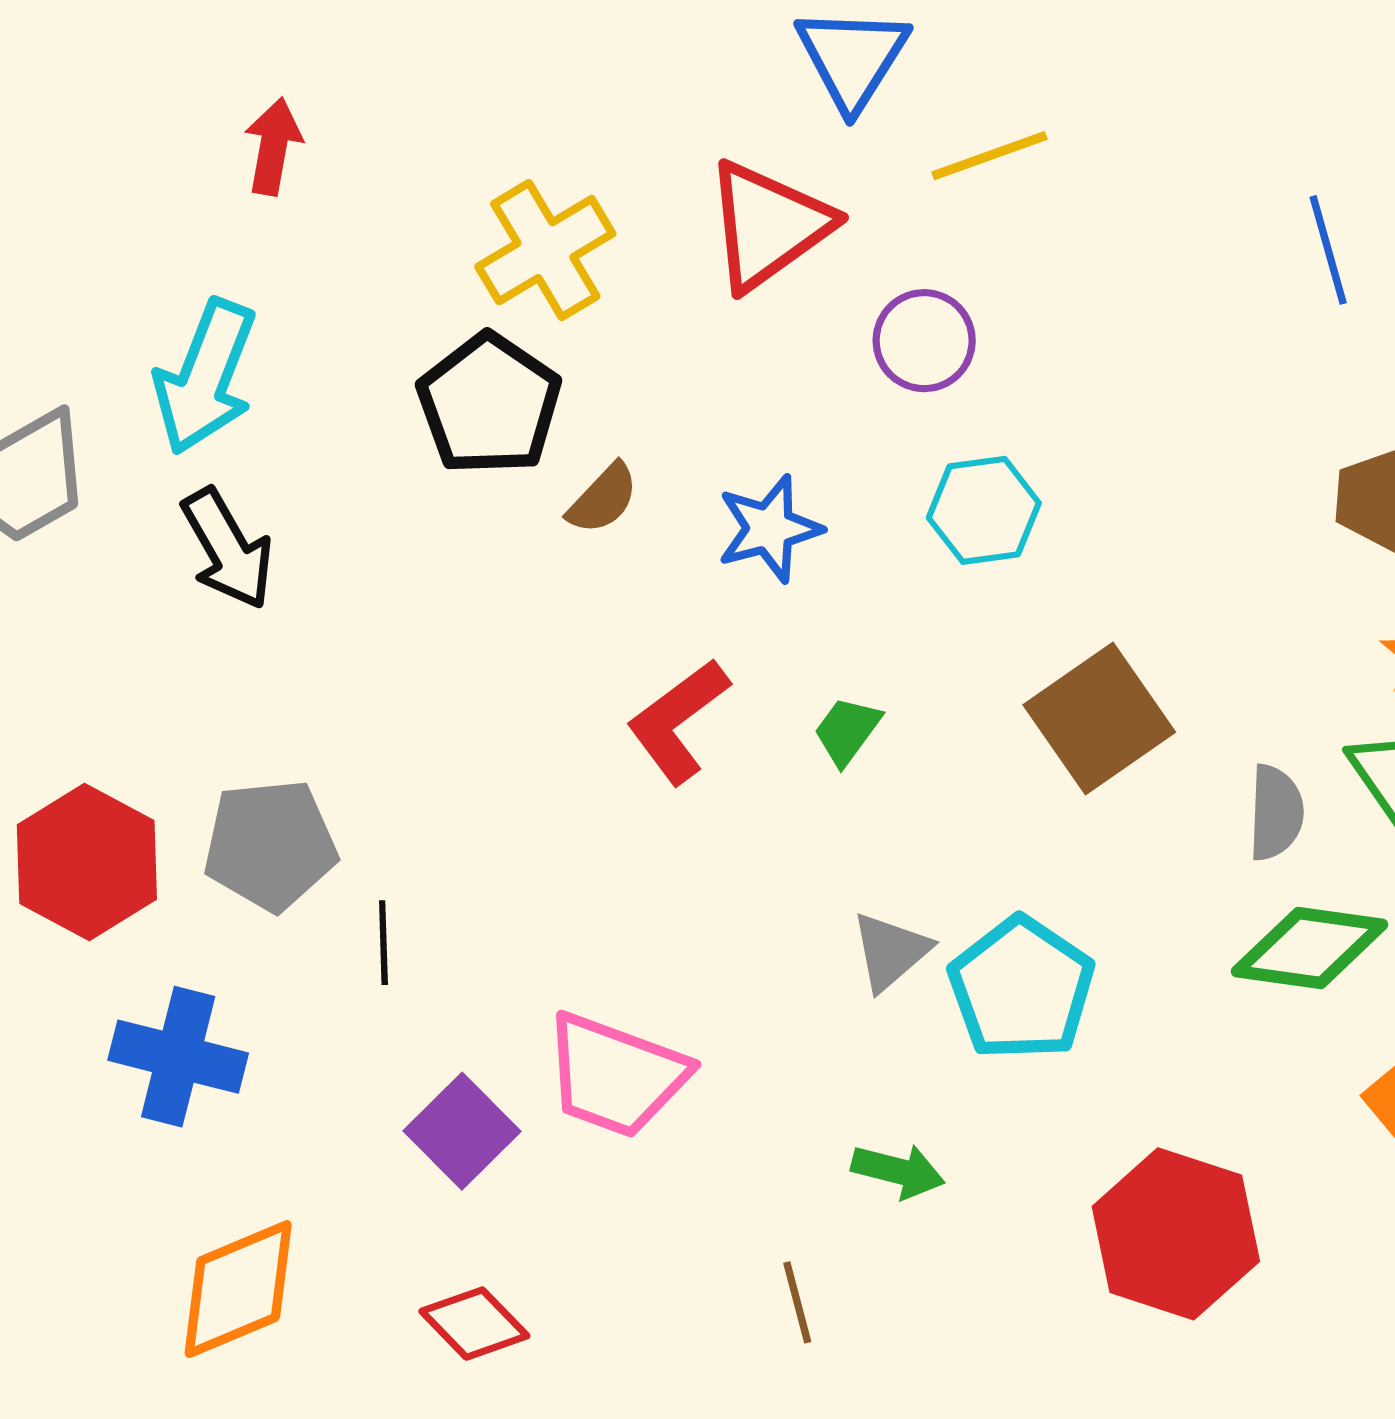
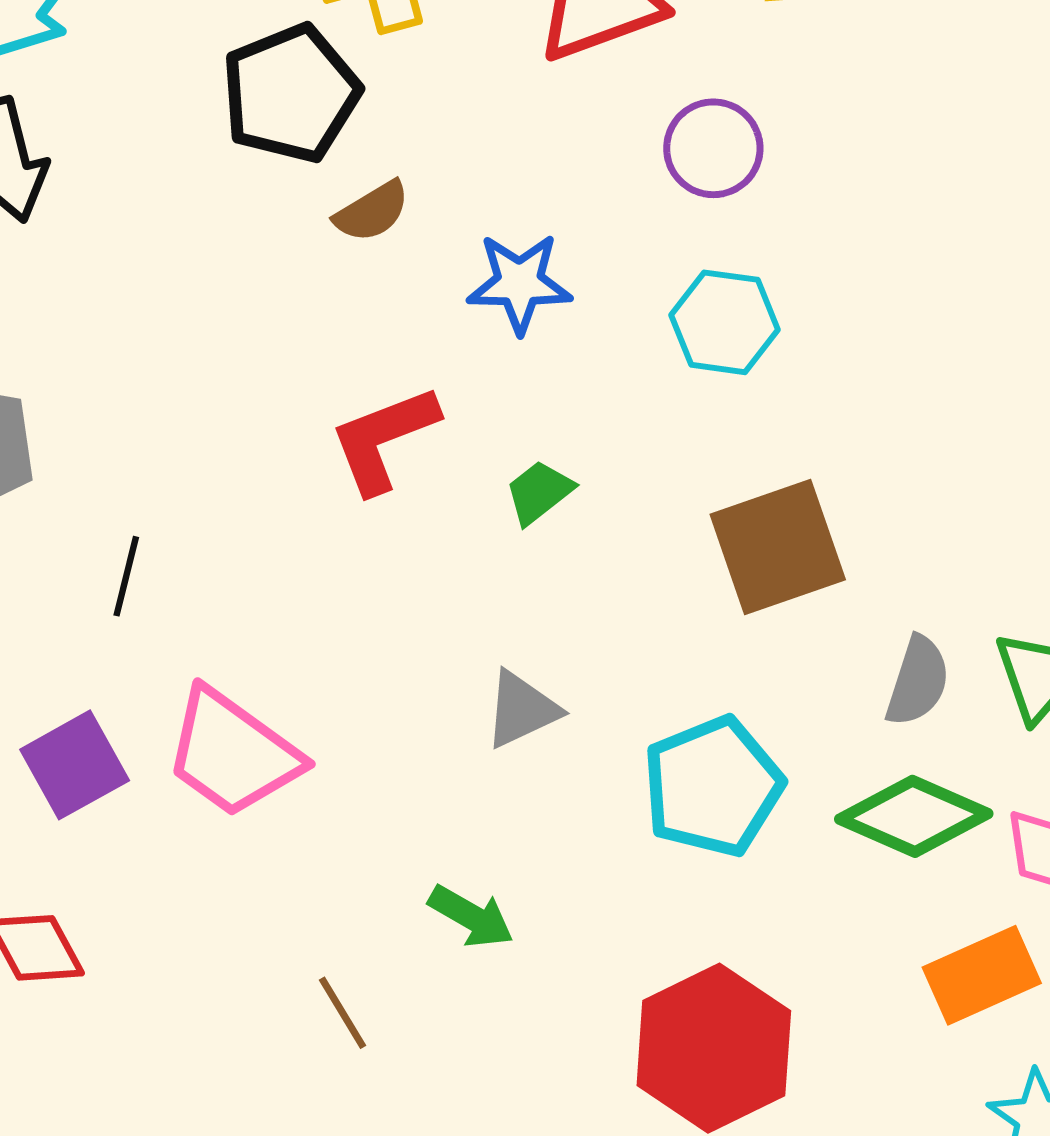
black line: (383, 943) -> (126, 576), moved
cyan pentagon: (1021, 988) -> (713, 787), moved
brown line: (797, 1302) -> (343, 1013), turned -32

